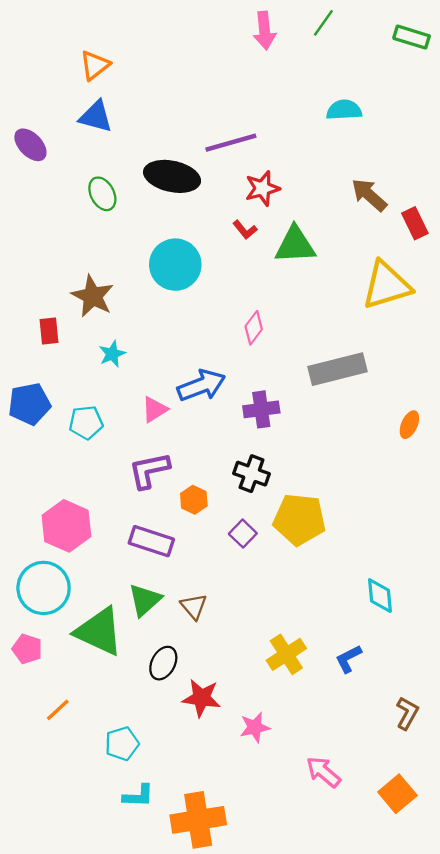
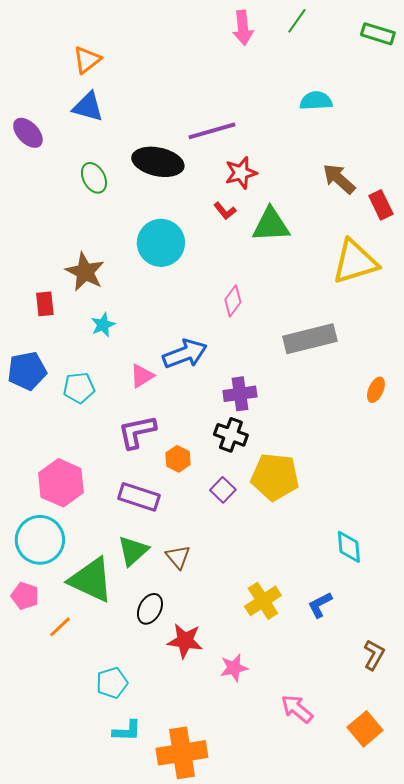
purple cross: (261, 409) -> (240, 394), moved
orange line: (58, 710) -> (60, 627), moved

